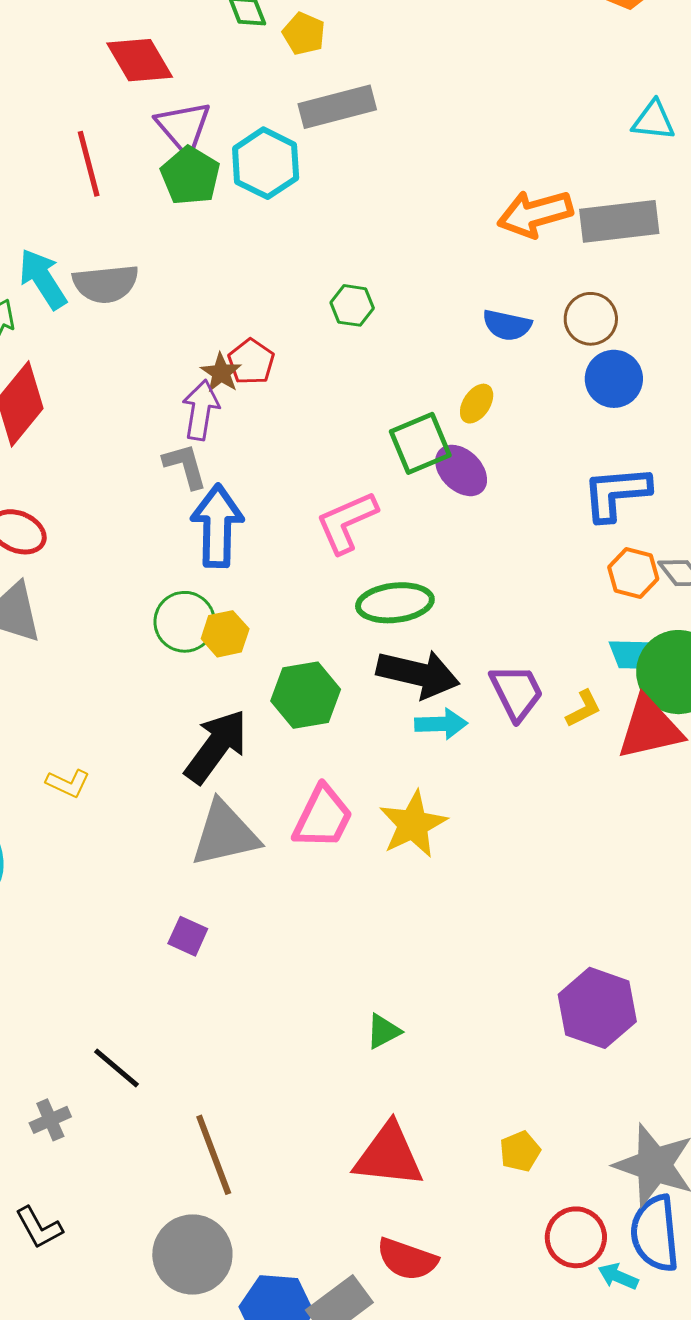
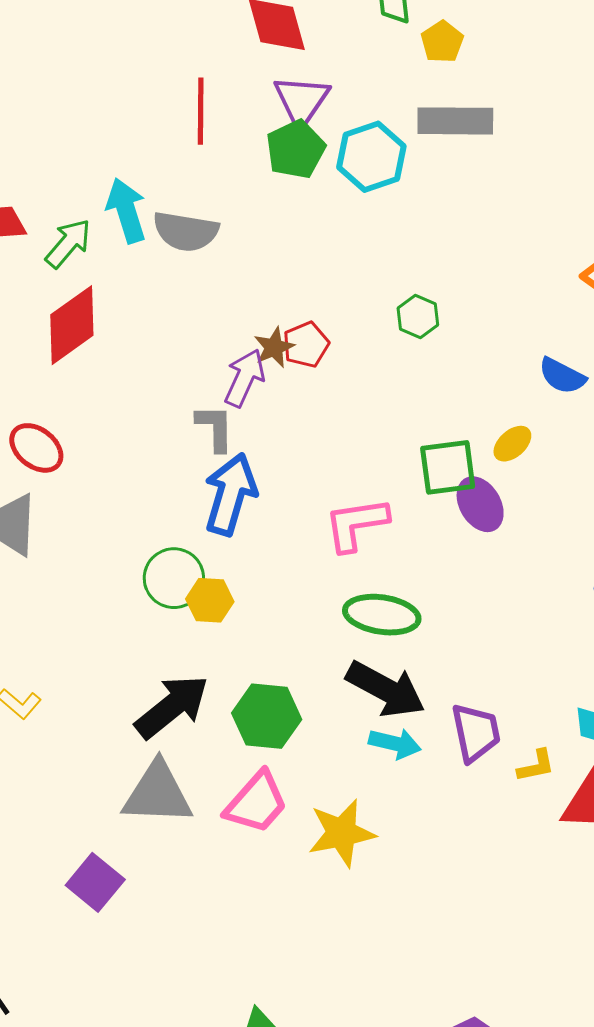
green hexagon: (306, 695) -> (267, 716), moved
purple square: (188, 936) -> (95, 882), size x1.4

